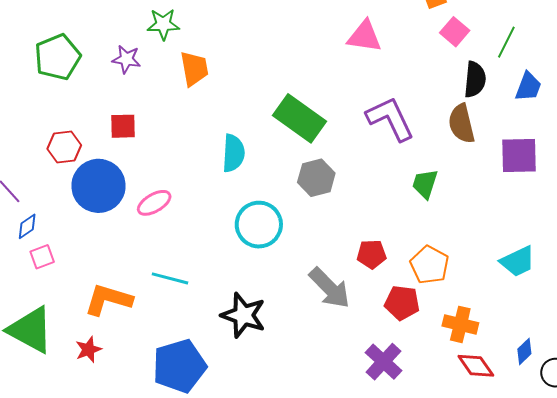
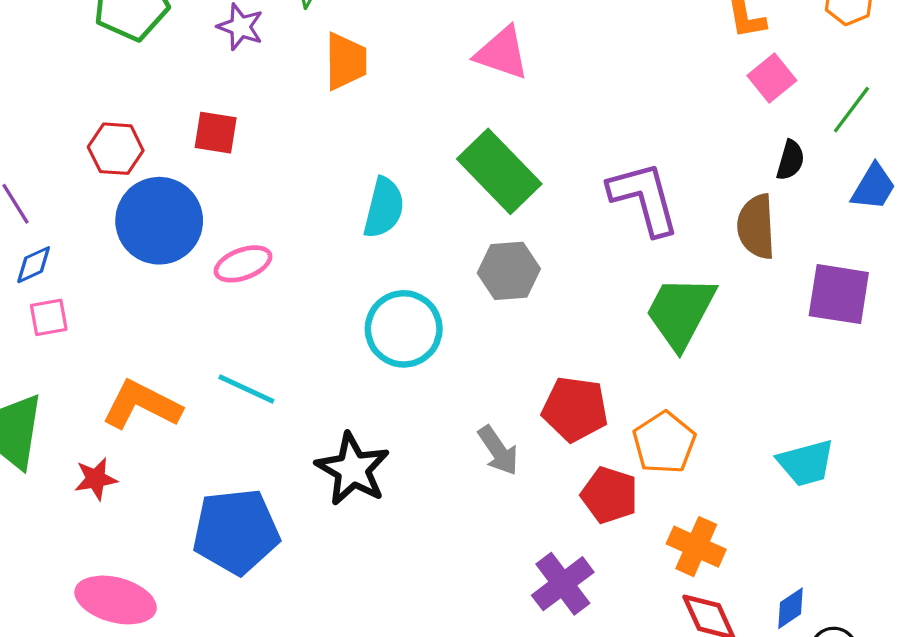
pink triangle: (364, 36) -> (502, 53), moved
black semicircle: (475, 79) -> (790, 160), size x0.7
green trapezoid: (425, 184) -> (680, 312), size x1.6
red pentagon: (372, 254) -> (575, 409), size x1.4
gray arrow: (330, 288) -> (498, 451), size x0.7

